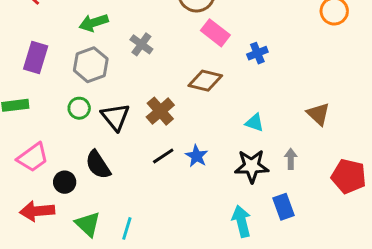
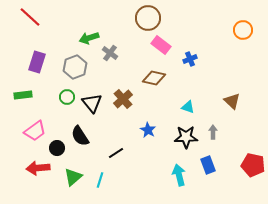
green arrow: (94, 23) -> (89, 38), moved
black line: (163, 156) -> (116, 153), moved
red pentagon: (349, 176) -> (253, 165), moved
green triangle: (88, 224) -> (73, 177), turned 36

